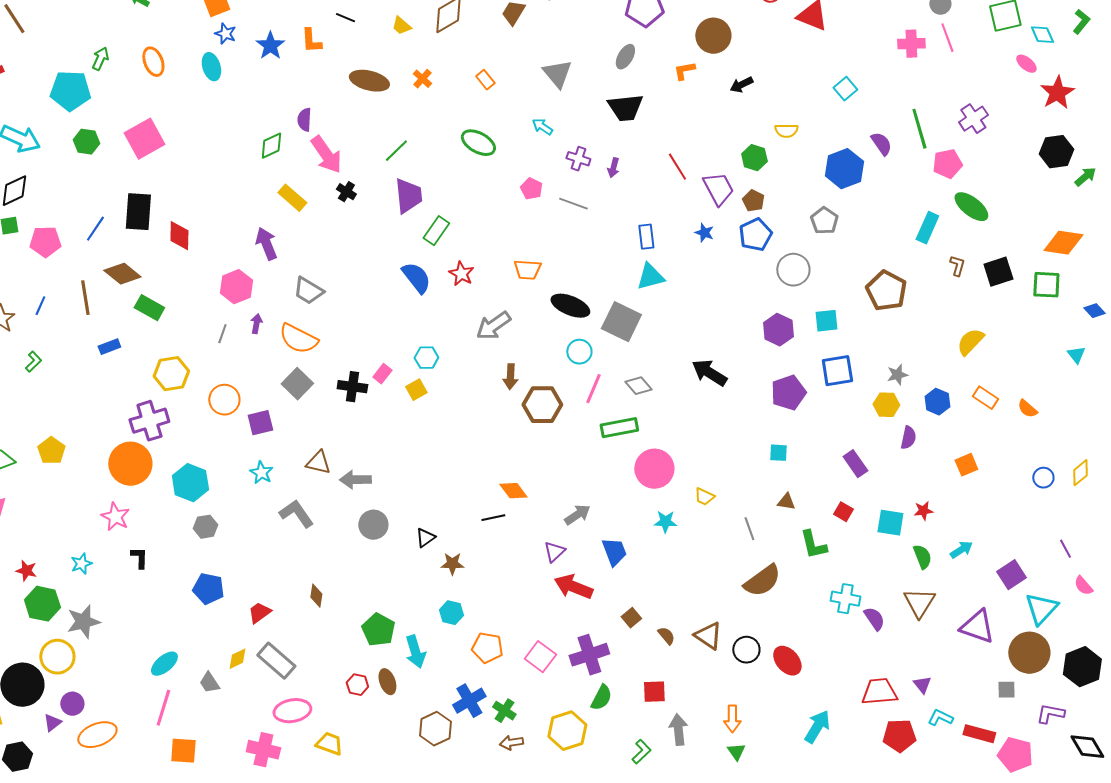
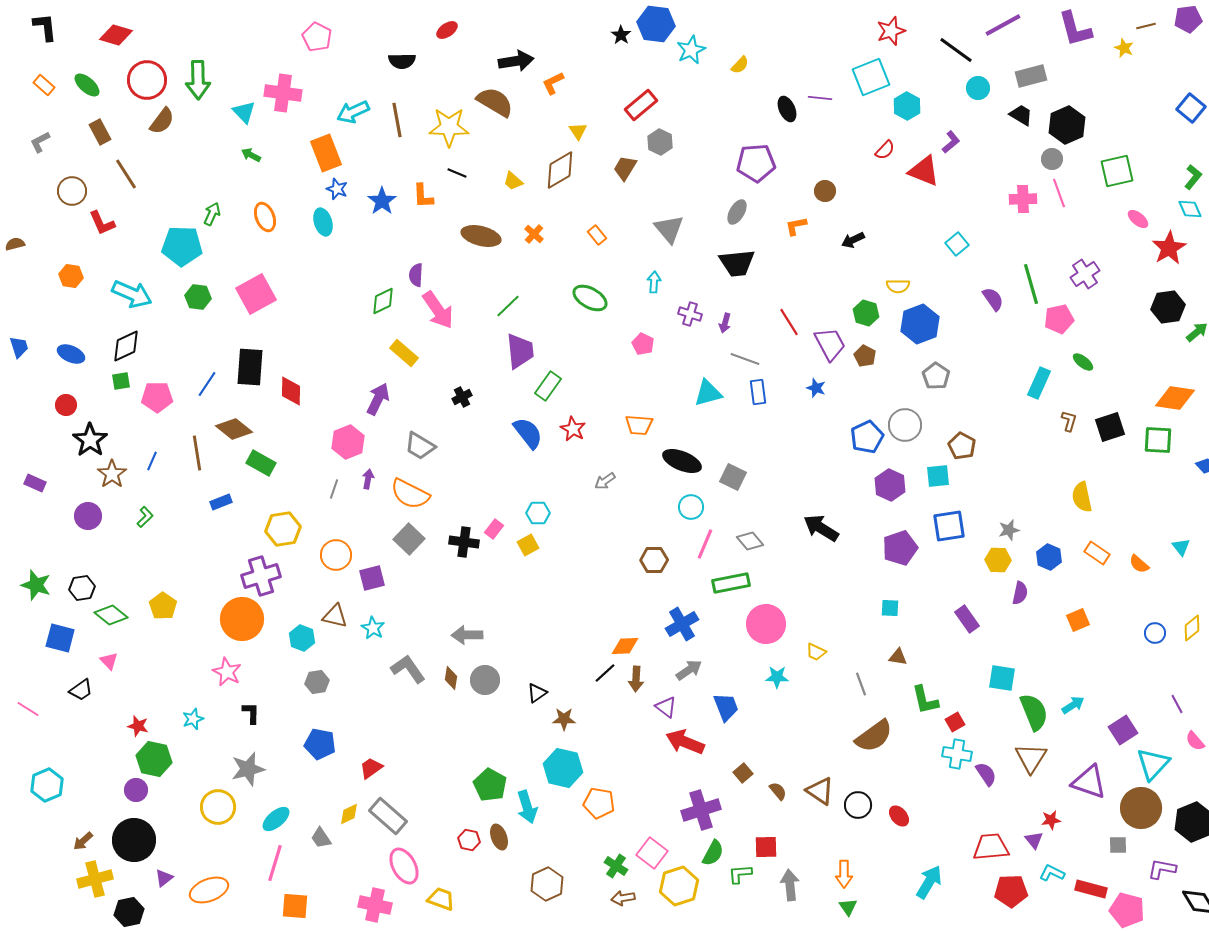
cyan diamond: (1042, 35) -> (1190, 209), moved
brown circle: (713, 36) -> (825, 191), size x0.6
cyan arrow: (542, 127) -> (654, 282), turned 60
blue hexagon: (844, 169) -> (920, 324), moved
black cross: (346, 192) -> (462, 397), moved, turned 30
gray line: (573, 204) -> (745, 359), moved
green ellipse: (971, 207) -> (1083, 362), size x0.6
blue pentagon: (755, 235) -> (867, 437), moved
purple arrow: (266, 244) -> (378, 399), turned 48
cyan triangle: (650, 277) -> (708, 393), moved
brown pentagon: (886, 291) -> (962, 446), moved, size x0.7
gray square: (621, 322) -> (733, 477), size x0.7
gray arrow: (493, 326) -> (605, 481), size x0.6
yellow semicircle: (970, 342) -> (1082, 497), turned -56
cyan triangle: (1076, 355) -> (1181, 547), moved
brown arrow: (510, 377) -> (636, 679), moved
brown hexagon: (542, 405) -> (654, 560), size x0.7
brown triangle: (318, 463) -> (335, 616), moved
cyan hexagon: (190, 483) -> (302, 638), size x0.7
orange diamond: (513, 491) -> (625, 646), turned -56
red star: (923, 511) -> (1051, 820), moved
red square: (843, 512) -> (955, 722), moved, turned 30
black line: (493, 518) -> (605, 673), turned -30
purple triangle: (554, 552) -> (666, 707), turned -40
green semicircle: (922, 557) -> (1034, 712), size x1.5
brown diamond: (316, 596) -> (451, 678), moved
cyan hexagon: (451, 613) -> (563, 768), size x1.6
gray star: (83, 622) -> (248, 769), moved
yellow circle: (57, 657) -> (218, 807), moved
pink square: (540, 657) -> (652, 853), moved
red ellipse: (787, 661) -> (899, 816), size x0.7
blue cross: (469, 701) -> (682, 624), moved
purple circle: (72, 704) -> (136, 790), moved
pink ellipse: (292, 711) -> (404, 866), turned 72
green L-shape: (641, 752) -> (740, 874), moved, turned -140

